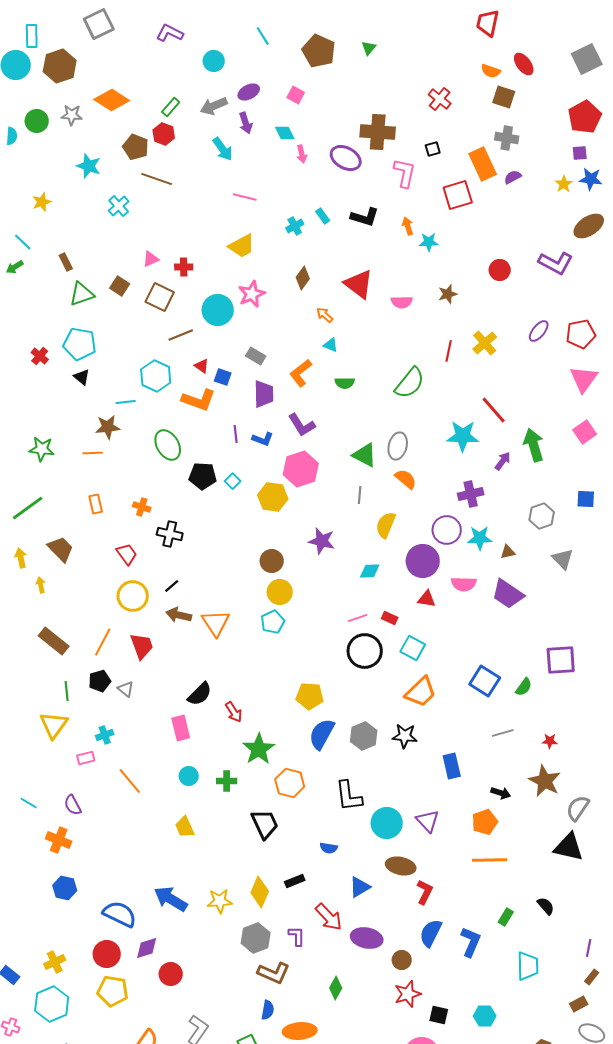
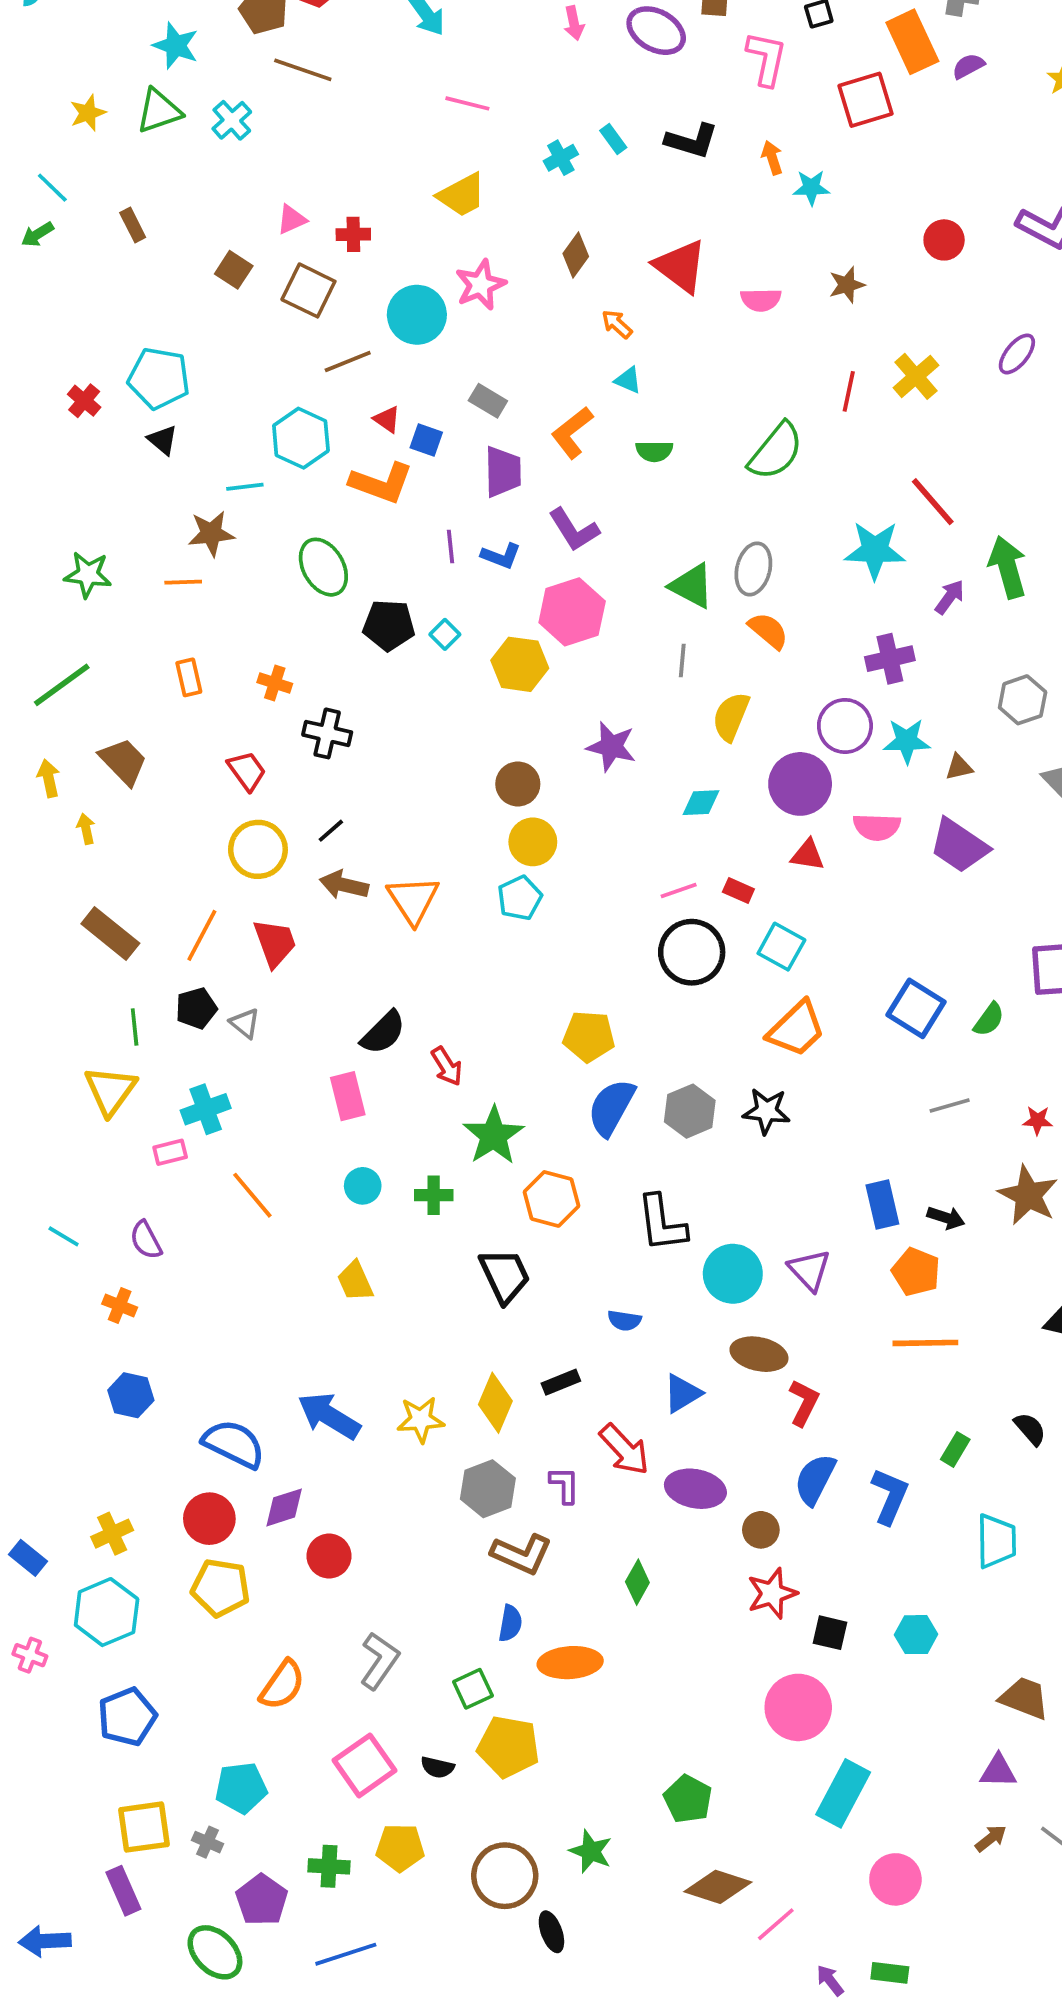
green triangle: (82, 294) -> (159, 111), moved
cyan cross: (105, 735) -> (206, 1109), size x1.4
blue rectangle: (452, 766) -> (882, 1205), moved
orange pentagon: (485, 822) -> (916, 1272), turned -30
orange cross: (59, 840) -> (120, 1306), size x0.7

